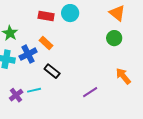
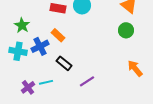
purple line: (90, 92) -> (87, 81), moved

